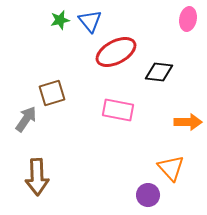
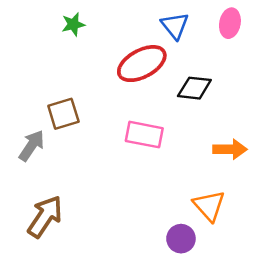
blue triangle: (90, 21) -> (175, 26), moved
brown arrow: (37, 177) -> (45, 217), turned -144

